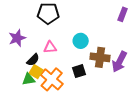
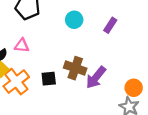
cyan circle: (81, 41) -> (74, 20), moved

